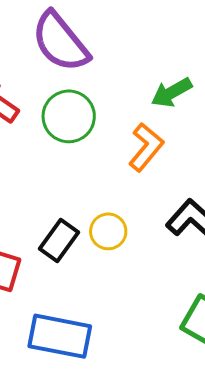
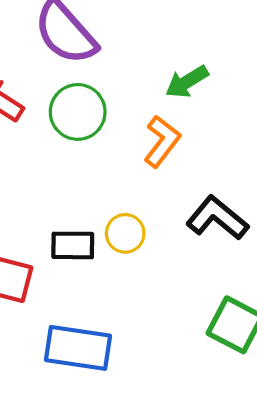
black rectangle: (59, 241) -> (73, 245), turned 57

